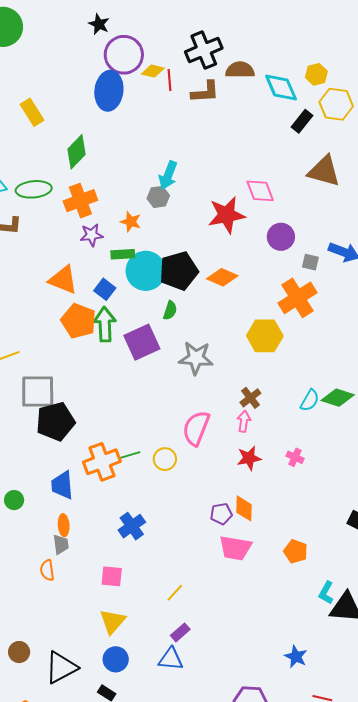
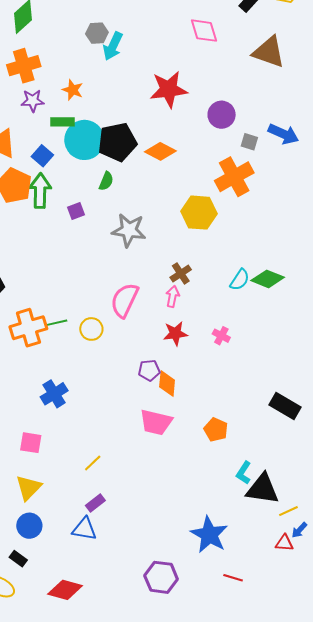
pink diamond: (260, 191) -> (204, 31), moved
gray hexagon: (158, 197) -> (97, 33), moved
purple square: (142, 342) -> (76, 211), size x0.5
purple pentagon: (221, 514) -> (149, 370), moved
blue star: (296, 657) -> (209, 535), size x1.6

